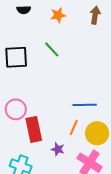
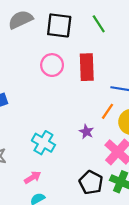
pink circle: (16, 109) -> (52, 65), moved
red rectangle: (34, 129) -> (87, 67), moved

